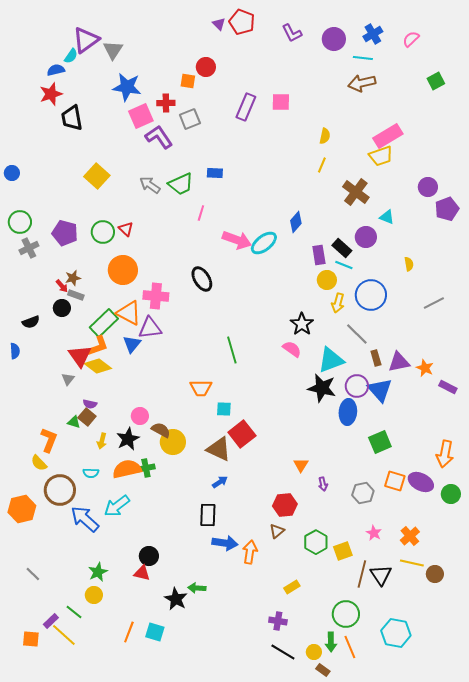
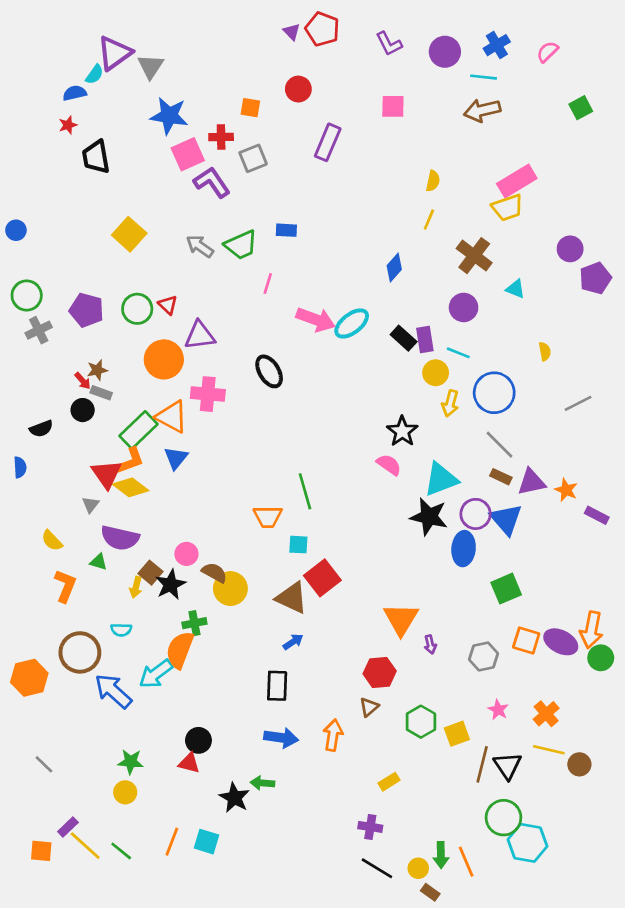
red circle: (206, 67) -> (298, 89), moved
red star: (51, 94) -> (68, 125), size x0.6
pink square: (281, 102) -> (393, 106), moved
blue diamond: (296, 222) -> (394, 268), moved
purple circle: (366, 237) -> (464, 307), moved
black rectangle: (342, 248) -> (404, 338), moved
purple triangle: (150, 328) -> (200, 335), moved
gray line: (357, 334) -> (499, 445), moved
green line: (232, 350) -> (305, 491), moved
brown rectangle: (376, 358) -> (501, 477), turned -49
purple semicircle: (90, 404) -> (120, 538), size x2.0
brown square: (87, 417) -> (151, 573), moved
orange arrow: (445, 454) -> (591, 630), moved
yellow semicircle: (39, 463) -> (52, 541), moved
orange triangle: (301, 465) -> (401, 619), size x1.8
orange semicircle: (127, 469) -> (180, 650), moved, turned -56
blue arrow: (225, 543) -> (281, 738), moved
green star: (98, 572) -> (131, 762), turned 30
green line: (74, 612) -> (121, 851), moved
green circle: (346, 614) -> (503, 818), moved

